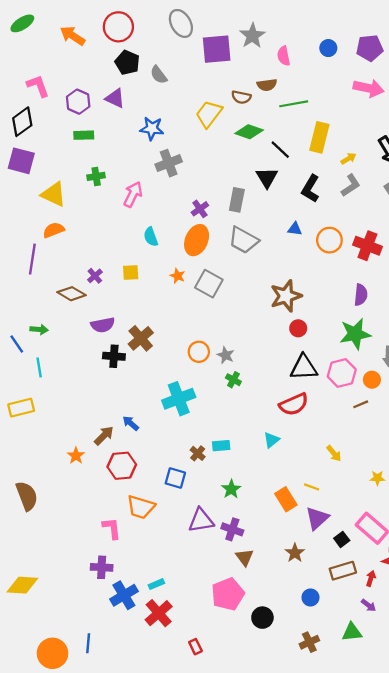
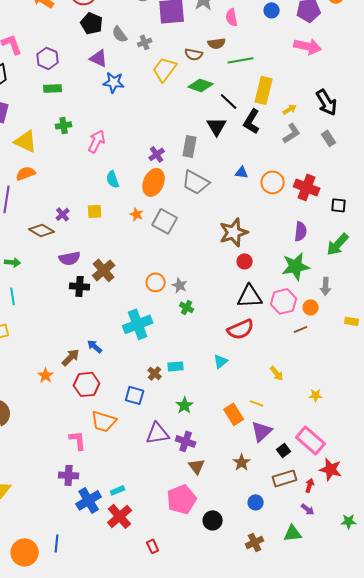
purple triangle: (115, 98) -> (99, 58), moved
gray cross: (169, 163) -> (145, 42), moved, size x0.6
black L-shape: (310, 189) -> (252, 121), moved

